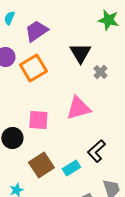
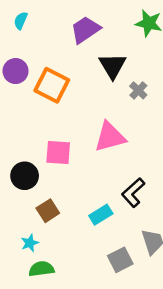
purple trapezoid: (36, 31) -> (85, 30), moved
orange square: (33, 68) -> (52, 85), turned -32
brown square: (41, 165) -> (48, 211), moved, size x0.7

